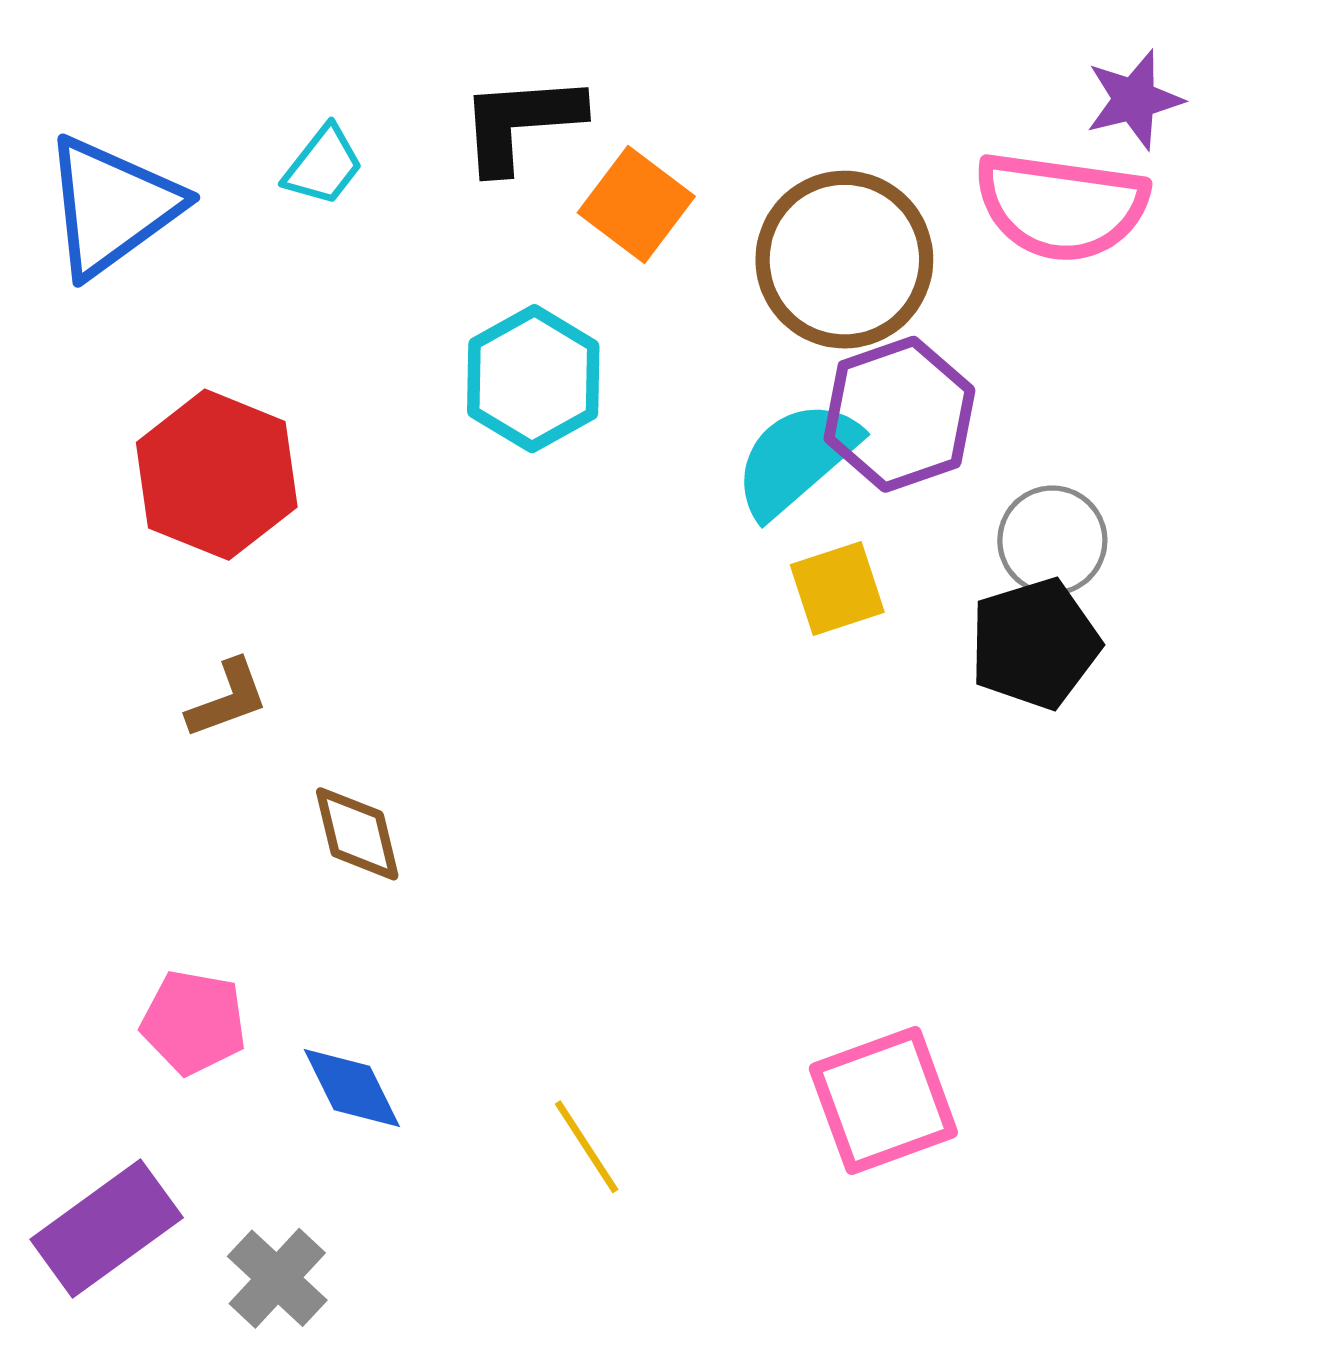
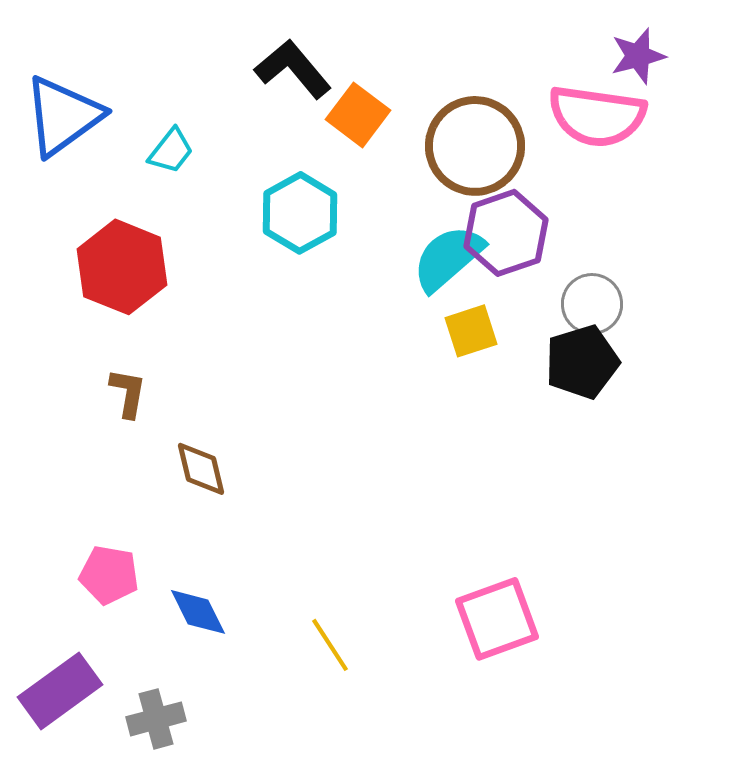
black L-shape: (521, 123) -> (293, 69), turned 54
cyan trapezoid: (323, 165) -> (171, 151), moved
brown L-shape: (227, 699) -> (128, 393), turned -60
gray cross: (277, 1278) -> (156, 719), turned 32

